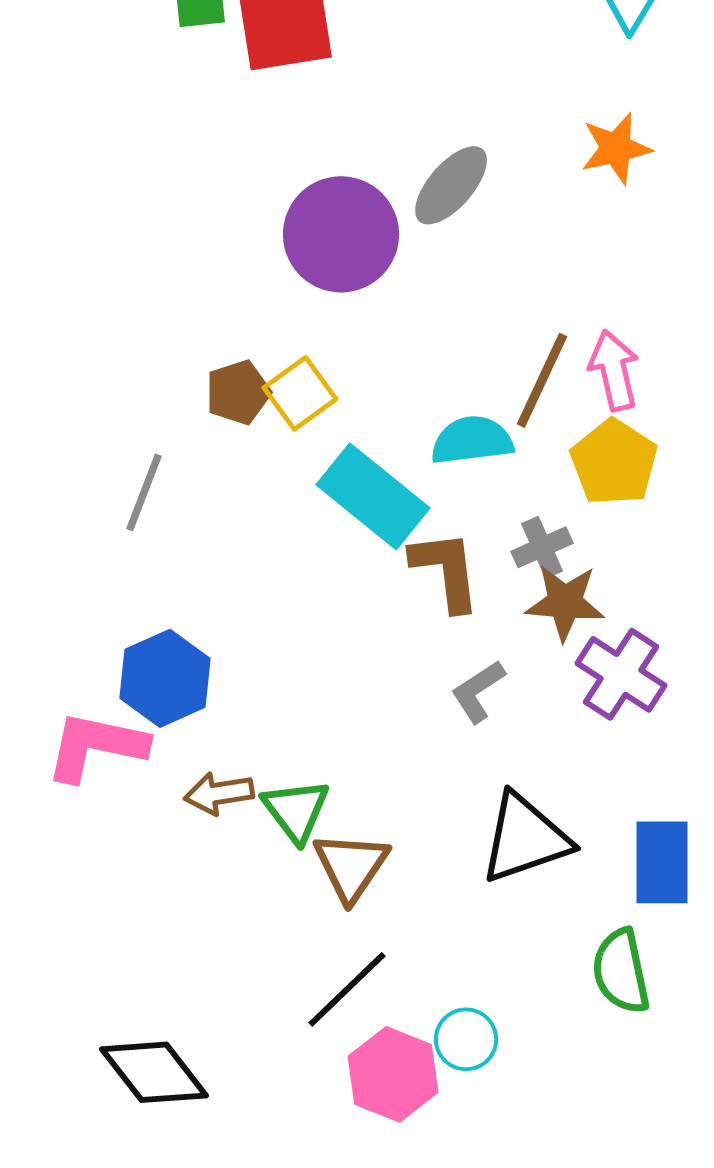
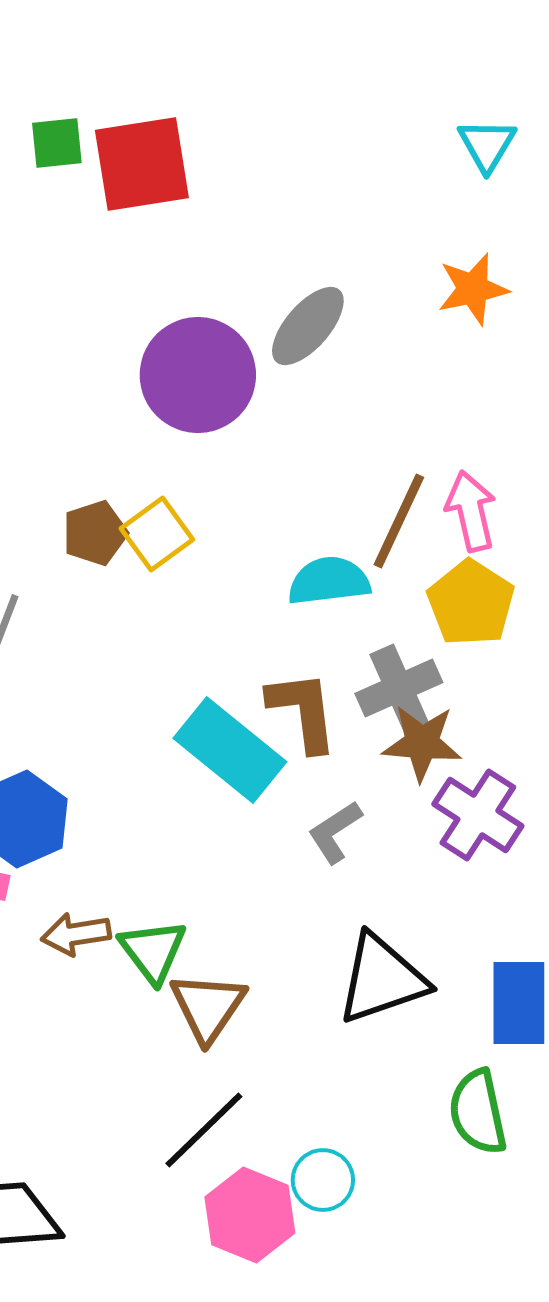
cyan rectangle: (373, 496) -> (230, 750), moved
gray cross: (542, 547) -> (399, 688), size x1.4

